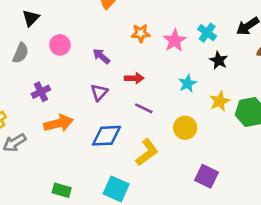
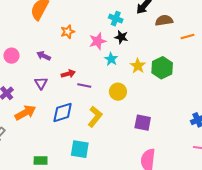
pink star: (175, 41) -> (98, 41), moved, turned 30
black star: (219, 60) -> (121, 37), moved
red arrow: (134, 78) -> (68, 74), moved
purple triangle: (99, 92) -> (41, 83), moved

